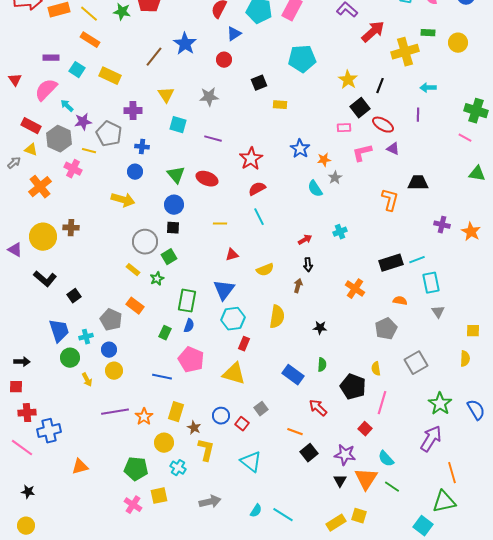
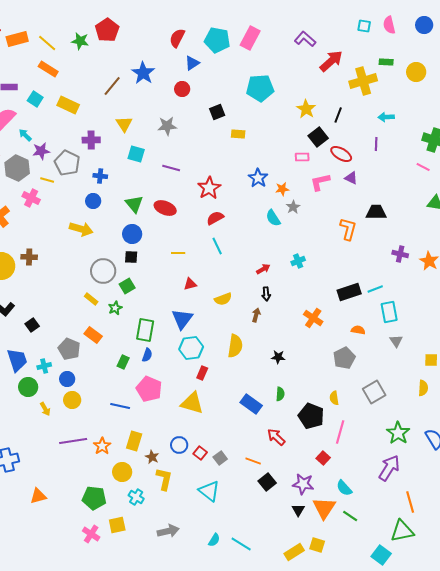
gray square: (261, 409) -> (220, 458), moved

